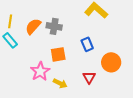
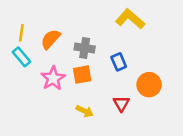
gray cross: (54, 26) -> (85, 48), moved
pink star: (40, 71) -> (53, 78), moved

